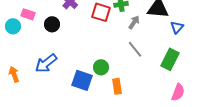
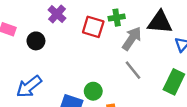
gray arrow: (134, 22) -> (132, 39), size x1.5

